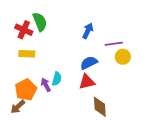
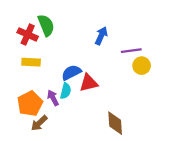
blue semicircle: (89, 63) -> (71, 73), moved
red triangle: (87, 82) -> (89, 83), moved
brown arrow: (18, 107) -> (39, 123), moved

